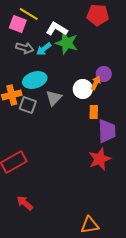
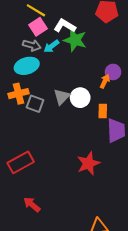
pink square: (18, 24) -> (38, 27), moved, turned 36
cyan ellipse: (35, 80) -> (27, 66), moved
white circle: (83, 89) -> (80, 98), moved
red star: (100, 159) -> (88, 163), moved

